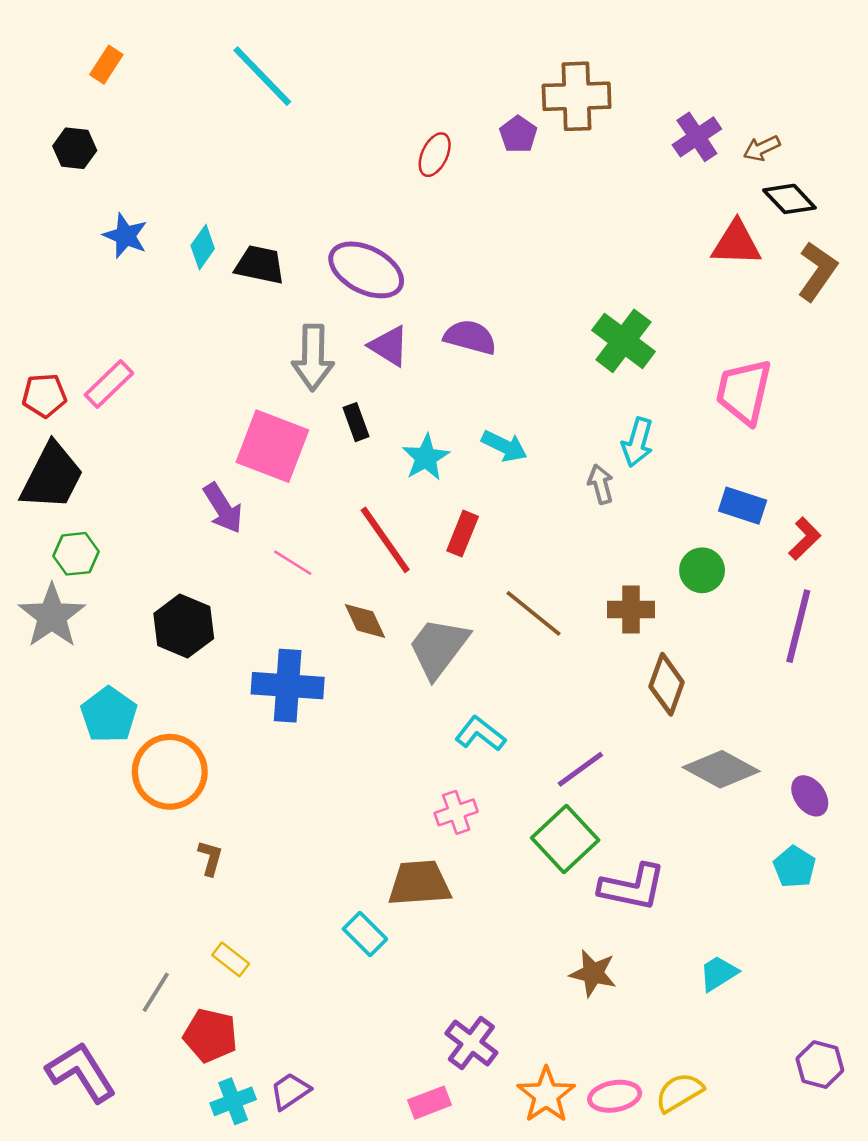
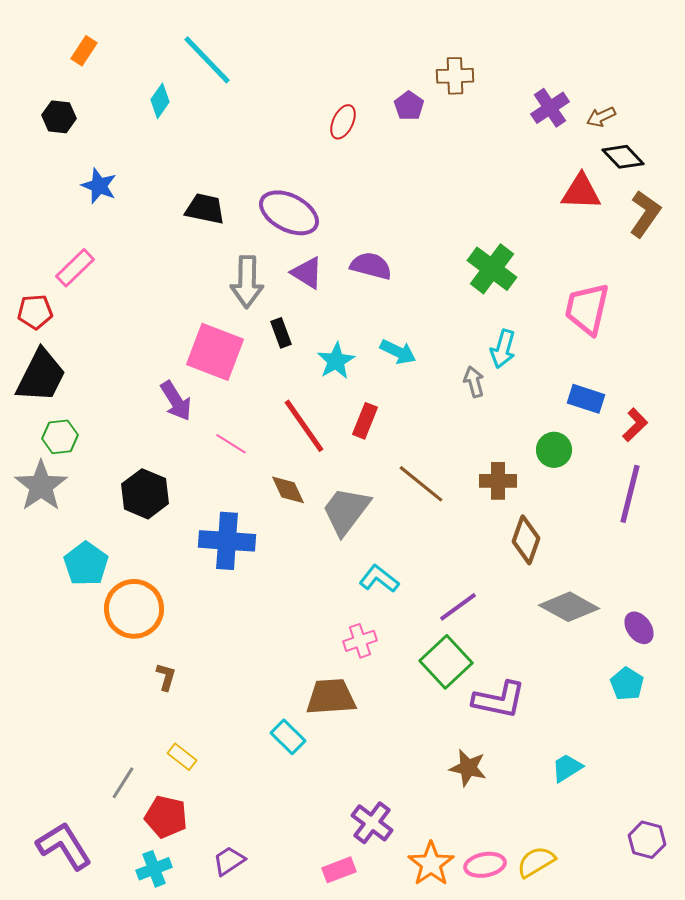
brown cross: (577, 96) -> (455, 76), size x0.7
cyan diamond: (203, 247) -> (160, 101), moved
pink rectangle: (109, 384) -> (75, 268), moved
cyan cross: (233, 1101) -> (154, 869), moved

